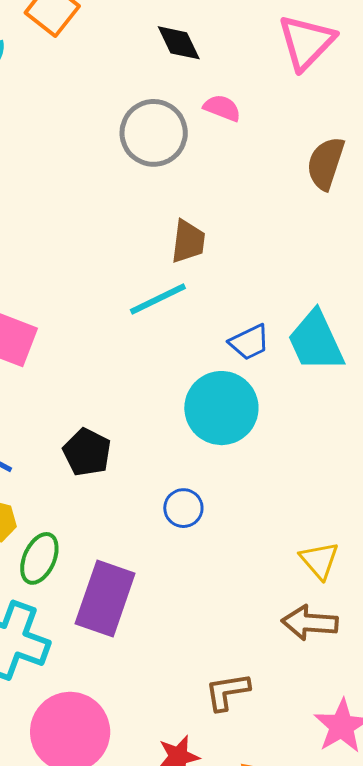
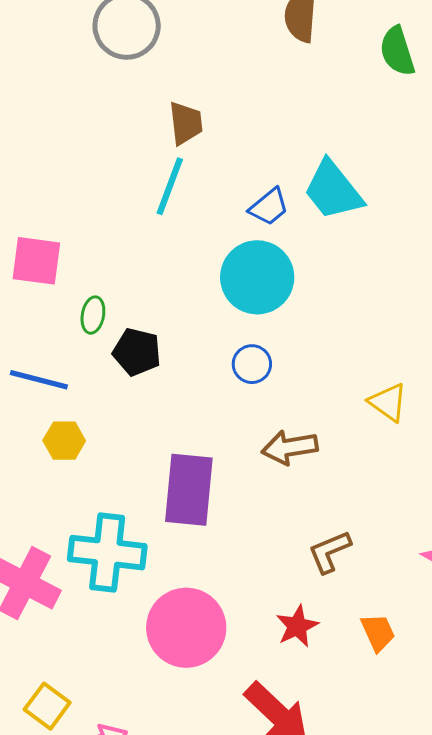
cyan line: (158, 299) -> (170, 186), turned -30
blue circle: (183, 508) -> (252, 364), moved
green ellipse: (39, 558) -> (93, 315), moved, size x0.7
brown arrow: (310, 623) -> (290, 447), moved

